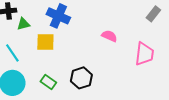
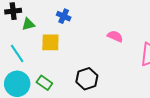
blue cross: (58, 16) -> (64, 16), size x0.6
green rectangle: (48, 82) -> (44, 83), moved

